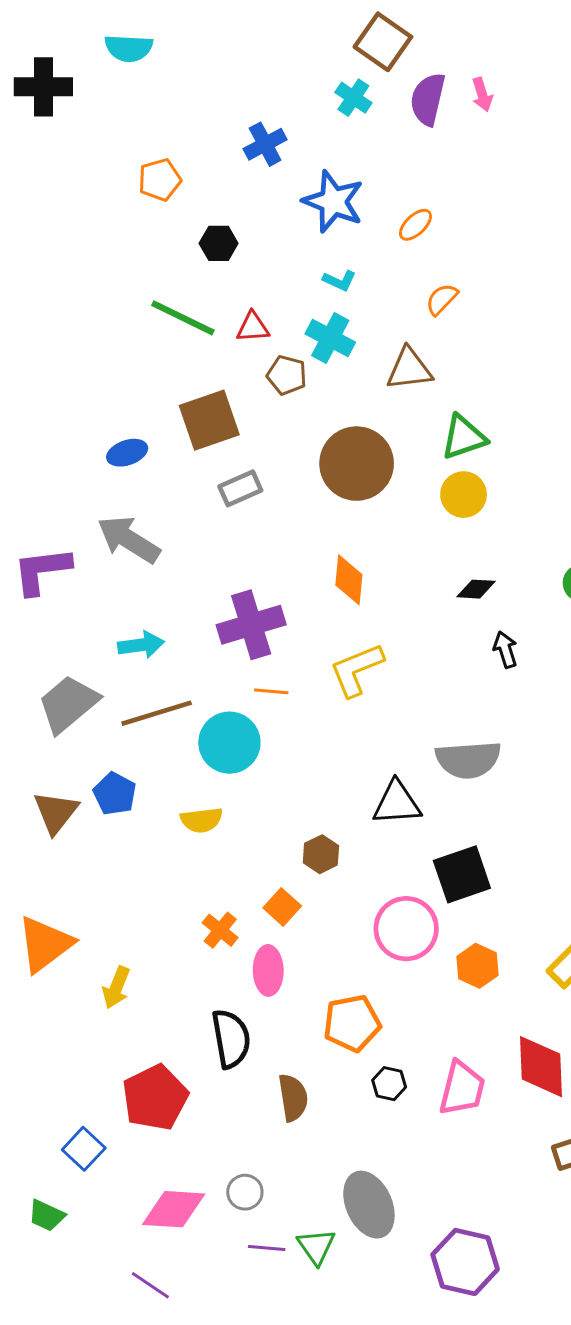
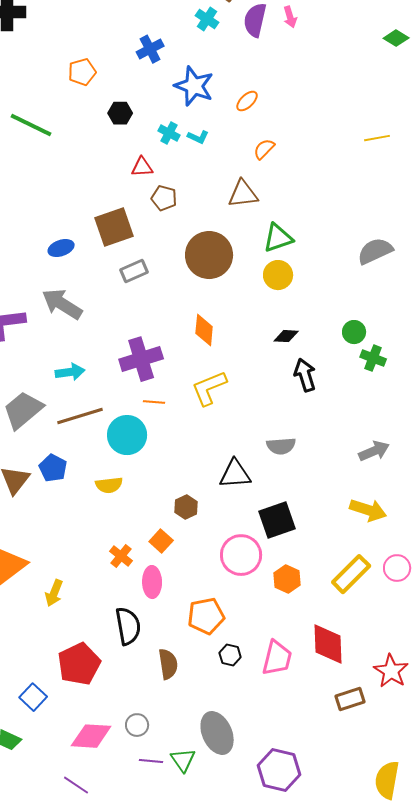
green line: (183, 318) -> (31, 125), moved
cyan cross: (330, 338) -> (169, 133), moved, size x0.7
black arrow: (505, 650) -> (305, 375), size x1.4
gray semicircle: (468, 760) -> (281, 446), size x0.7

